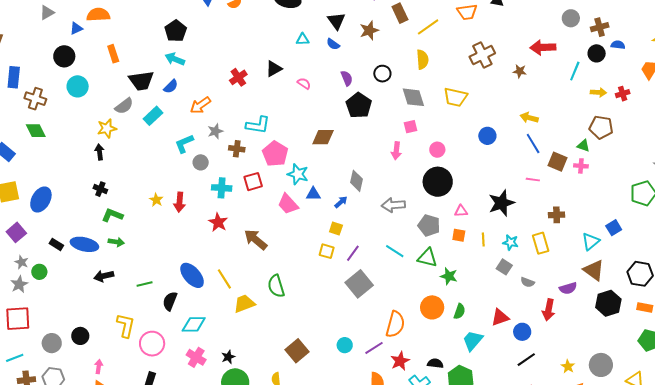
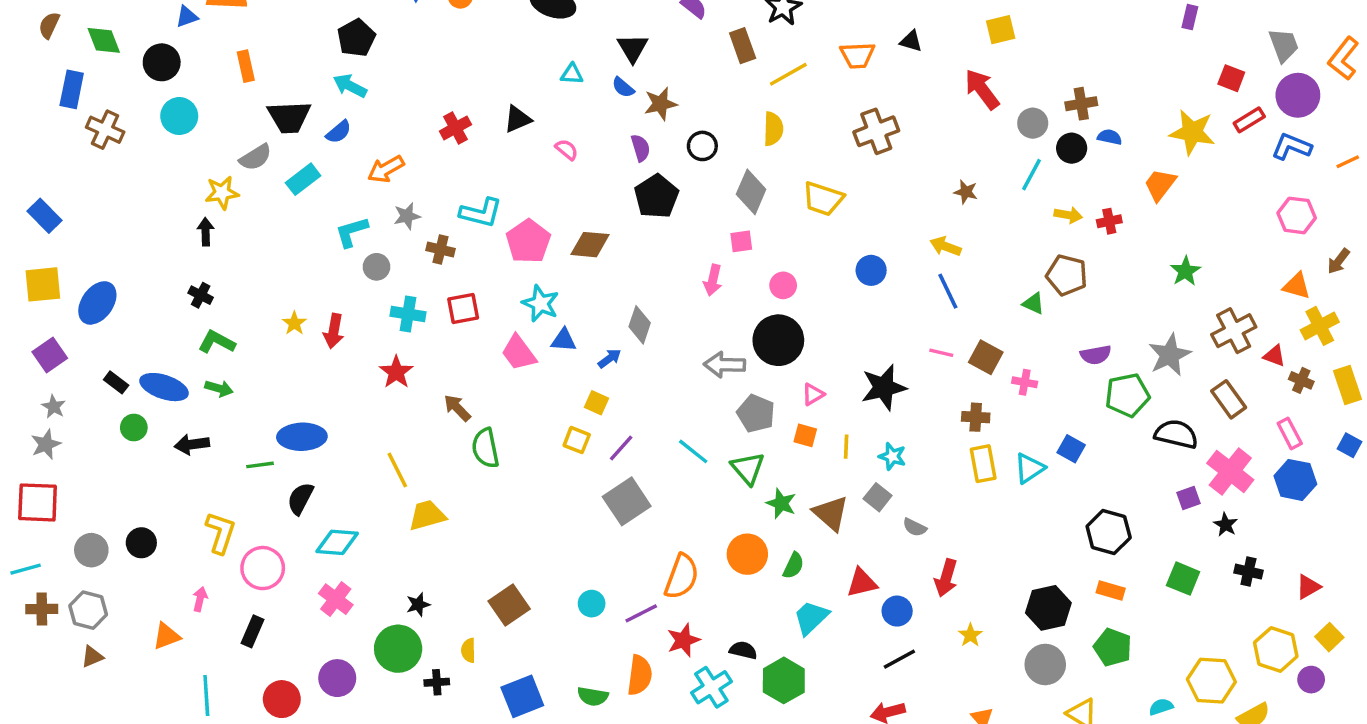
gray circle: (571, 18) -> (1033, 123), moved
brown star: (369, 30) -> (660, 104), moved
red arrow: (543, 47) -> (982, 89), moved, turned 50
brown star: (520, 71) -> (966, 192), moved
gray diamond: (413, 97) -> (751, 192), turned 35
green diamond: (36, 131) -> (104, 40), moved
pink pentagon: (275, 154) -> (528, 241), moved
brown square: (558, 162) -> (986, 357), moved
pink cross: (581, 166) -> (1025, 382), moved
gray arrow: (393, 205) -> (725, 365), moved
pink triangle: (461, 211) -> (813, 394), turned -32
blue square: (614, 228) -> (1071, 449), turned -35
brown arrow: (256, 240) -> (457, 408), size x0.7
yellow rectangle: (541, 243) -> (983, 464), moved
green triangle: (427, 258) -> (748, 468), turned 30
brown triangle: (594, 270) -> (831, 513), moved
green circle: (39, 272) -> (134, 428), moved
blue ellipse: (192, 275) -> (302, 437), moved, turned -56
green semicircle: (276, 286) -> (485, 448), moved
purple semicircle: (568, 288) -> (1096, 355), moved
black hexagon: (608, 303) -> (1048, 608), moved
black star: (228, 357) -> (418, 604), moved
gray circle: (601, 365) -> (1045, 664), moved
yellow star: (568, 366) -> (970, 635), moved
pink arrow: (99, 367) -> (200, 599), moved

